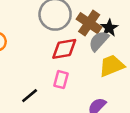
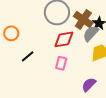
black line: (30, 96) -> (28, 56), moved

